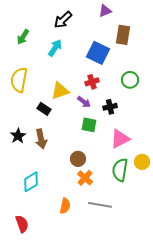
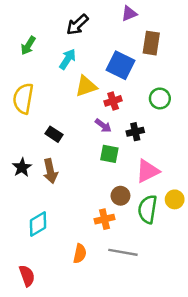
yellow triangle: (60, 91) -> (86, 86), moved
brown circle: (78, 159) -> (120, 196), moved
orange cross: (85, 178) -> (104, 219), turned 35

